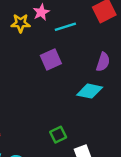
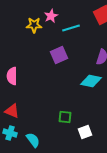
green square: (58, 135) -> (65, 117), turned 32

